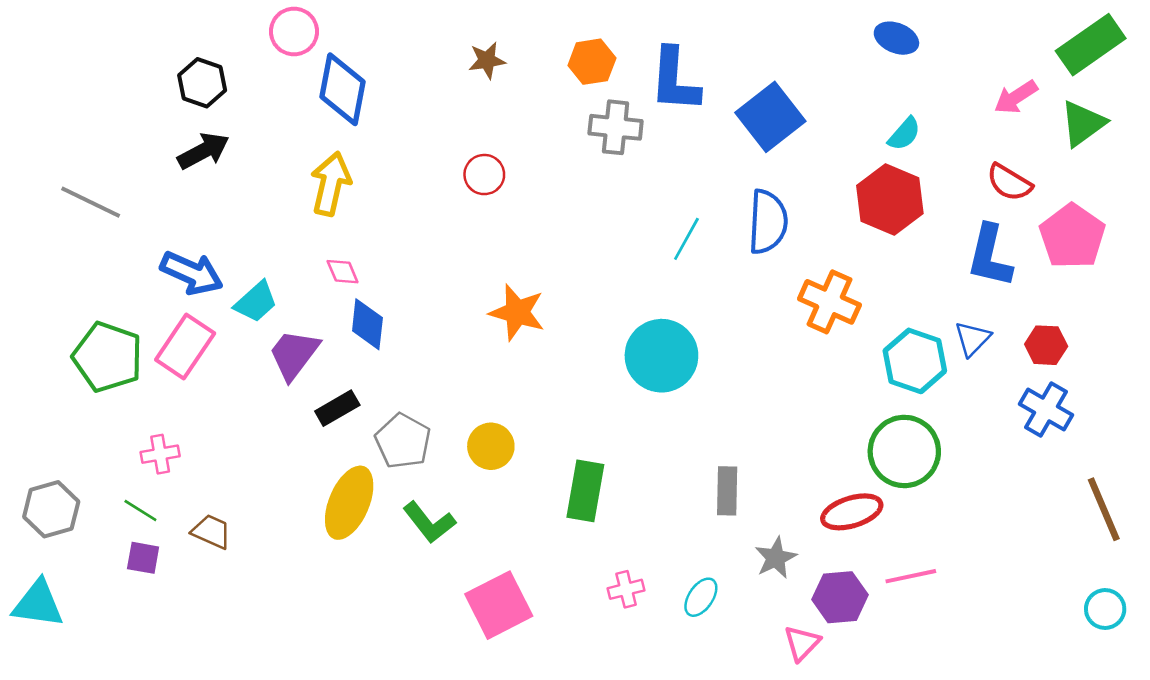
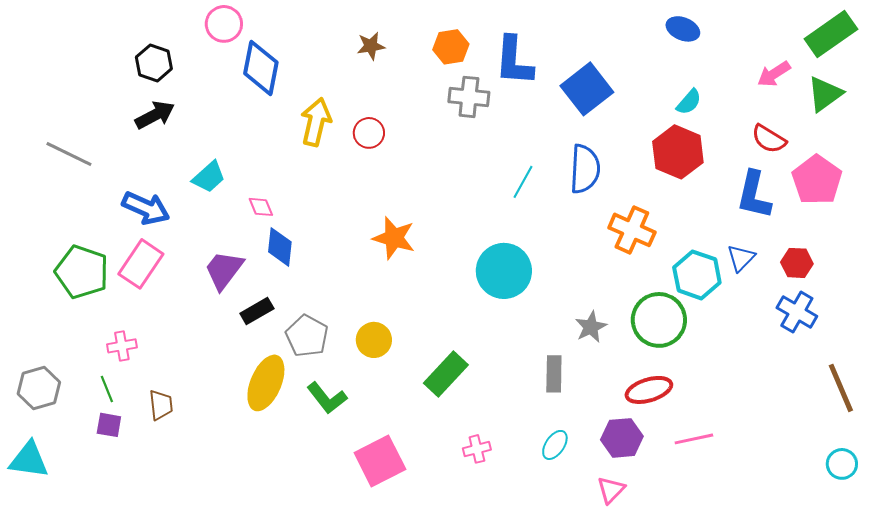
yellow arrow: (331, 184) -> (316, 122), moved
cyan trapezoid: (256, 302) -> (209, 177), moved
green circle: (904, 451) -> (659, 320), moved
green rectangle: (585, 491) -> (446, 374), turned 33
green line: (140, 511) -> (107, 389), turned 36
brown trapezoid: (211, 532) -> (161, 405), turned 60
gray star: (776, 558) -> (591, 327), moved
cyan ellipse: (701, 597) -> (555, 445), moved
purple hexagon: (840, 597) -> (622, 438), moved

